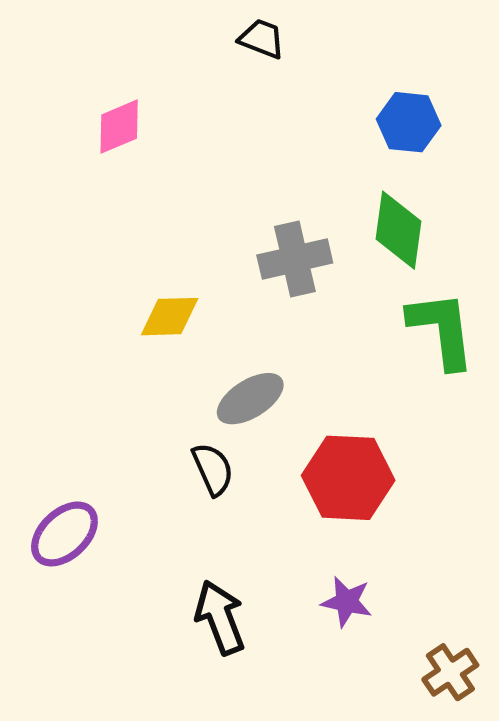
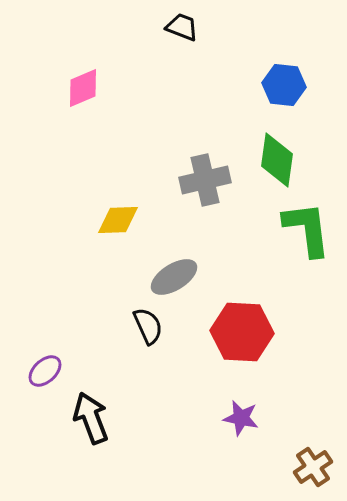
purple ellipse: (64, 534) -> (45, 371), size x0.7
black arrow: (220, 618) -> (91, 418), moved

